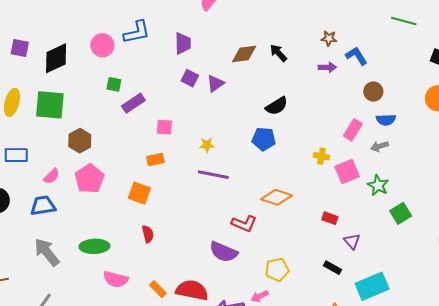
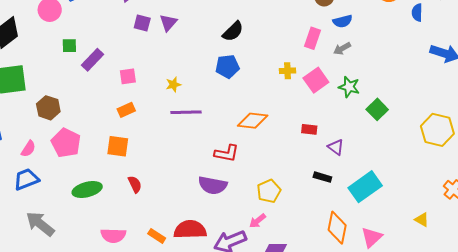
green ellipse: (94, 246) -> (87, 190), moved

